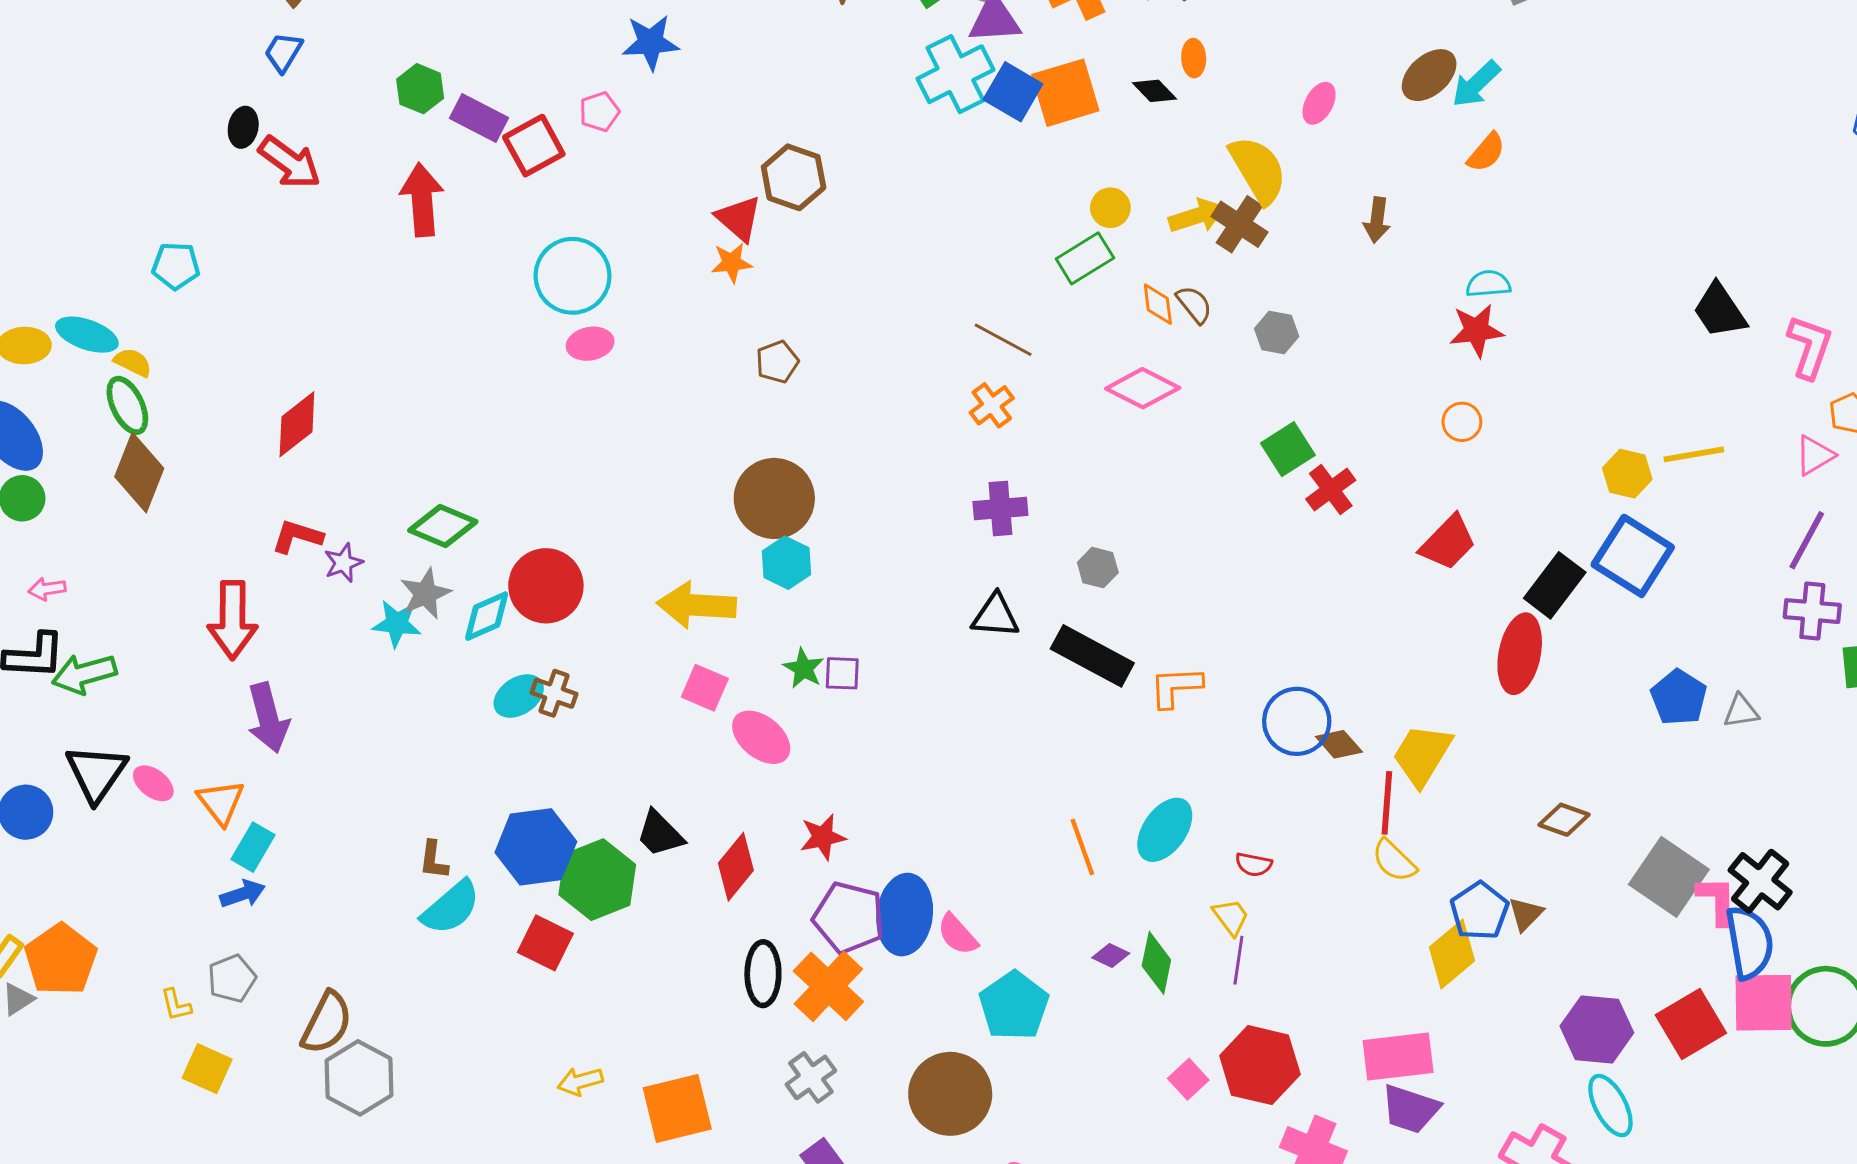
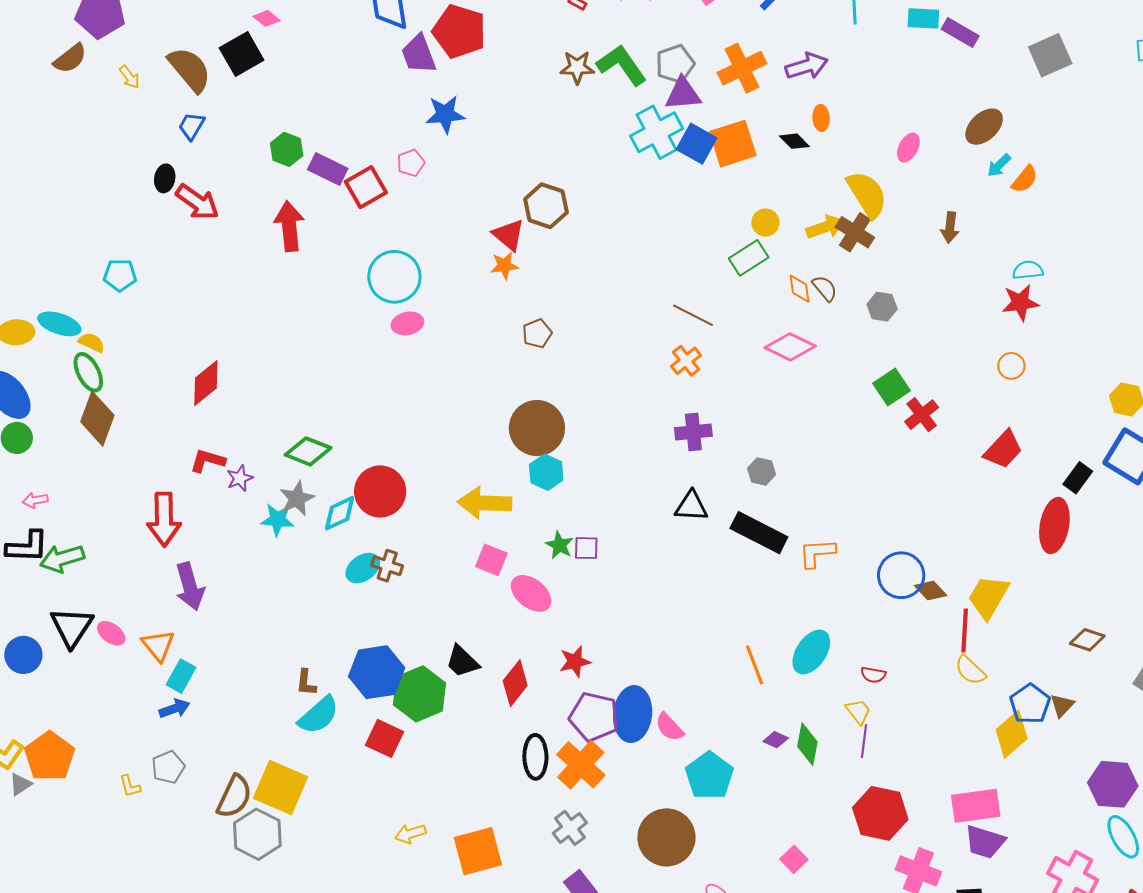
cyan arrow: (1476, 84) -> (999, 165), moved, size x0.7
black rectangle: (1555, 585) -> (1078, 478), size x0.7
yellow square: (207, 1069) -> (281, 787), moved, size x1.6
pink square: (1188, 1079) -> (794, 859), moved

